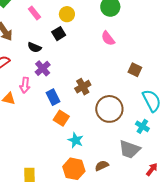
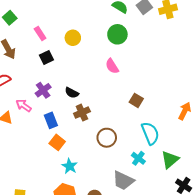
black square: (59, 34) -> (46, 58), moved
black semicircle: (34, 47) -> (72, 93), moved
pink arrow: (25, 85) -> (24, 106), turned 112
brown circle: (109, 109) -> (107, 138), size x0.7

